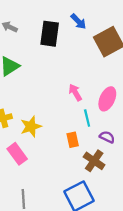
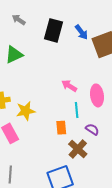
blue arrow: (78, 21) -> (81, 32), moved
pink arrow: (75, 92) -> (69, 86), turned -35
pink ellipse: (107, 99) -> (97, 95), turned -40

